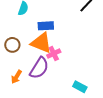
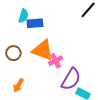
blue rectangle: (46, 26) -> (35, 23), moved
purple semicircle: (39, 68) -> (71, 79), moved

